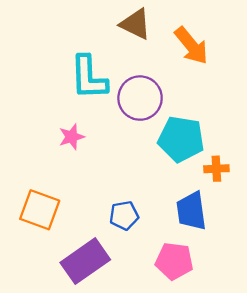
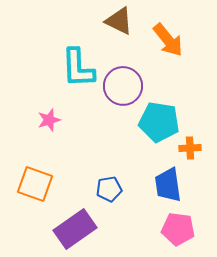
pink star: (72, 137) -> (49, 120), moved
pink pentagon: (174, 261) -> (178, 229), moved

